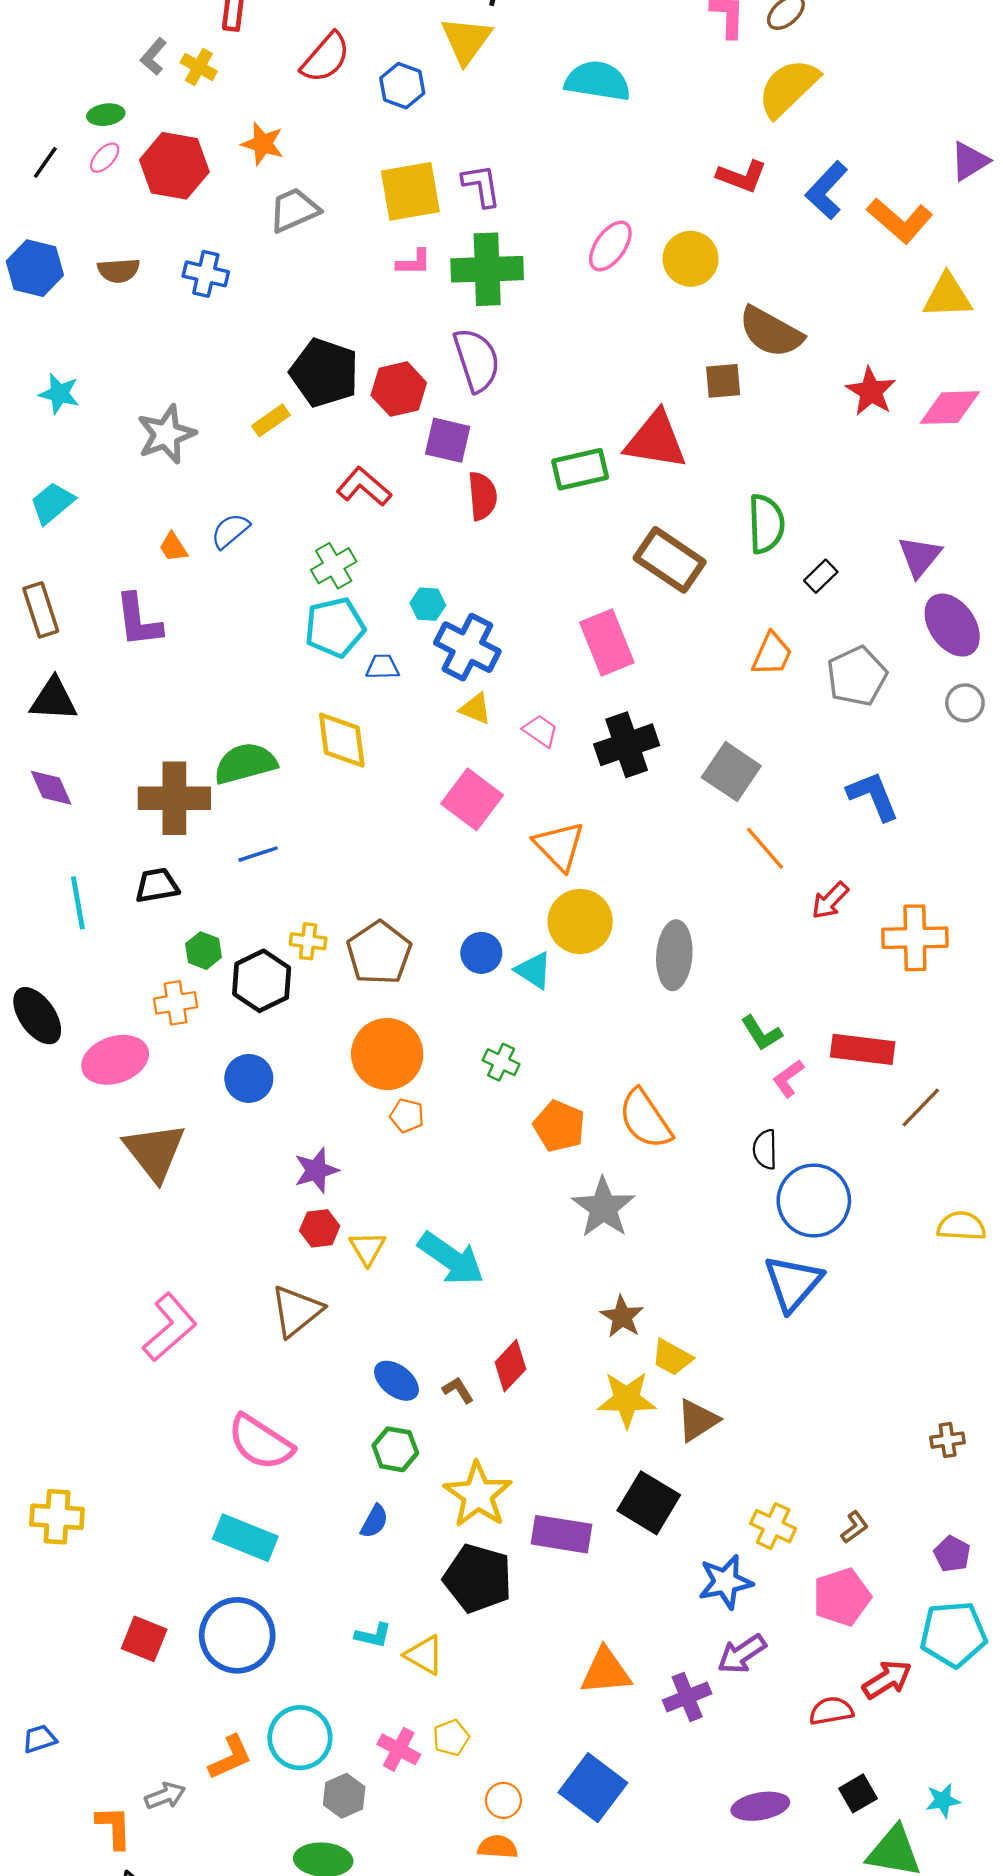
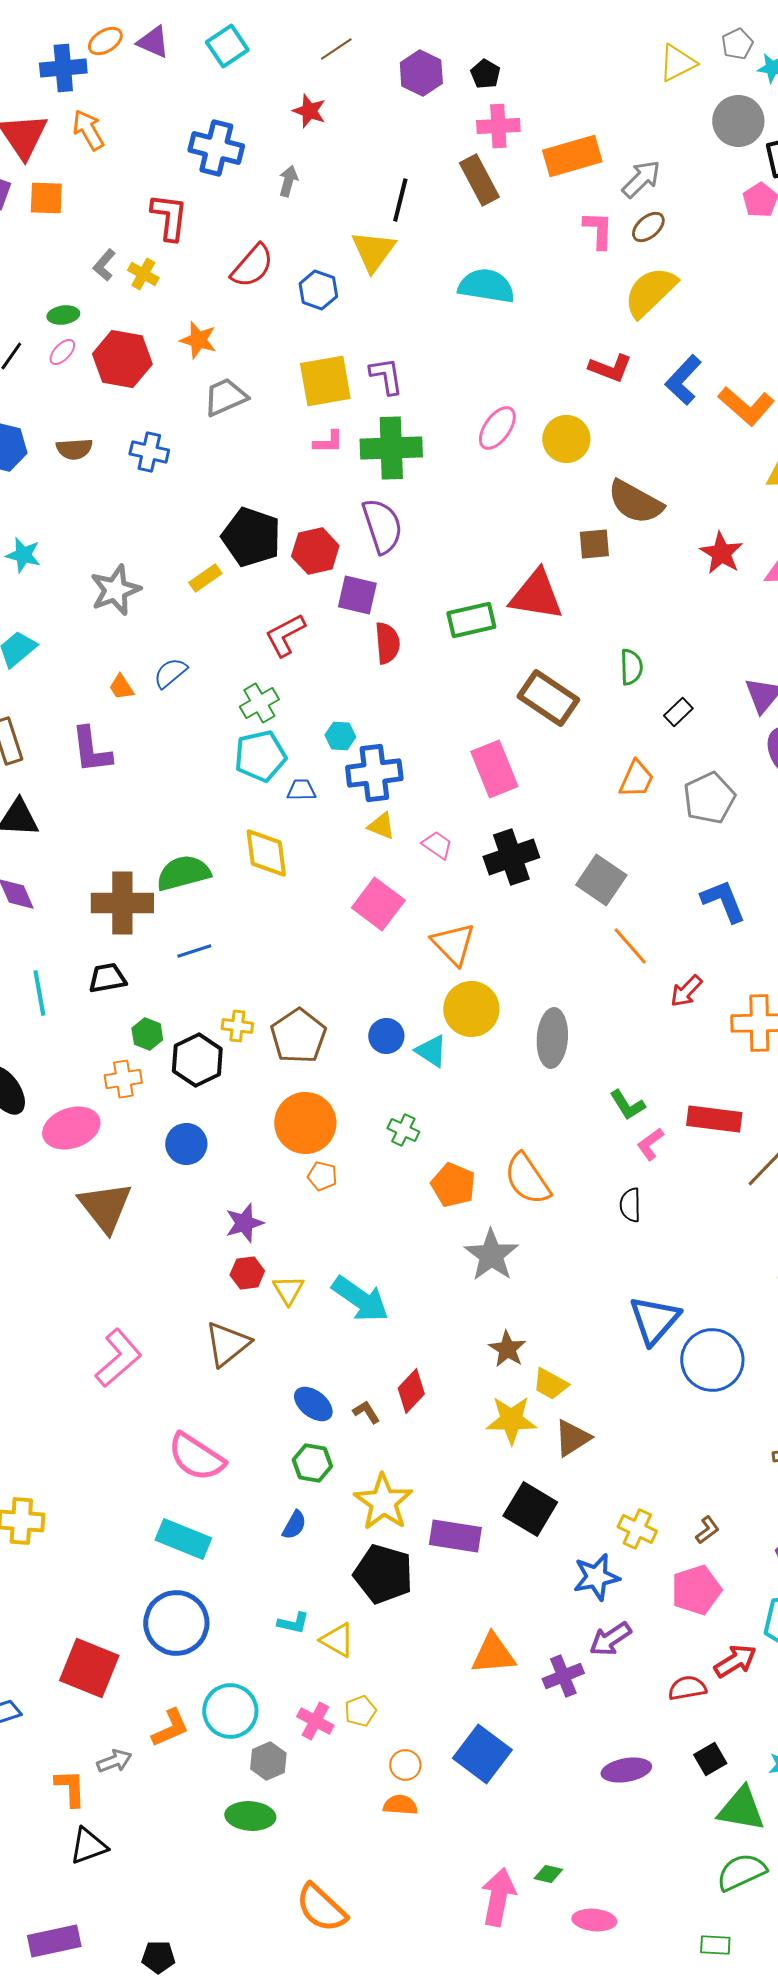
red L-shape: (364, 487) -> (285, 635), turned -69
green semicircle: (766, 524) -> (631, 667), size x0.7
blue cross: (467, 647) -> (374, 773), turned -34
blue circle: (814, 1201) -> (712, 1360), moved
red square: (144, 1639) -> (89, 1668), moved, size x1.5

